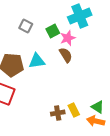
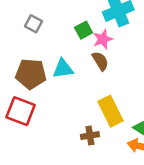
gray square: (26, 26) -> (33, 24), moved
yellow rectangle: (74, 110) -> (111, 111), moved, size x1.6

